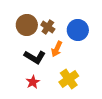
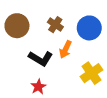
brown circle: (27, 25) -> (17, 26), moved
yellow cross: (69, 79) -> (92, 73), moved

